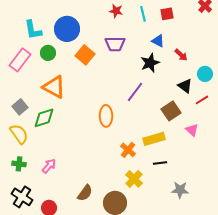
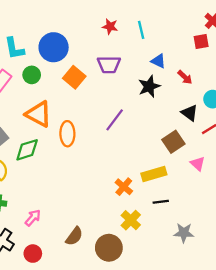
red square: (167, 14) -> (201, 41), moved
purple line: (135, 92) -> (115, 120), moved
orange ellipse: (106, 116) -> (67, 134), moved
pink arrow: (49, 166) -> (33, 218), moved

